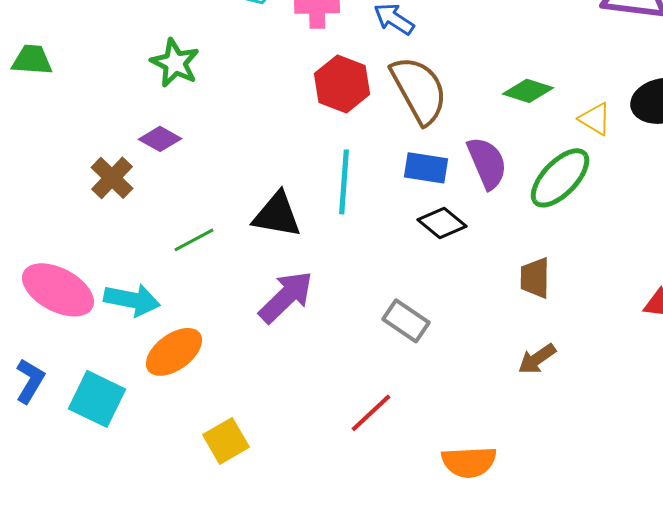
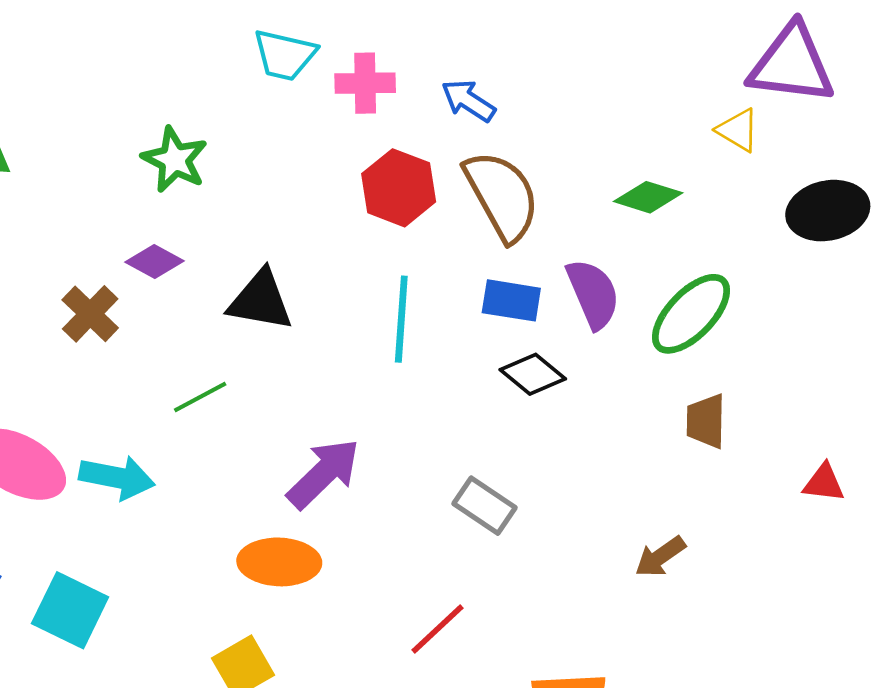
yellow triangle: (595, 119) -> (738, 130), moved
black triangle: (277, 215) -> (261, 300), moved
brown trapezoid: (535, 278) -> (706, 421), moved
orange ellipse: (174, 352) -> (279, 562), moved, turned 38

